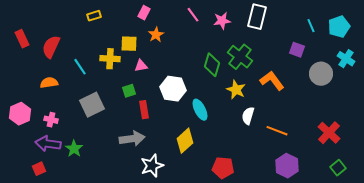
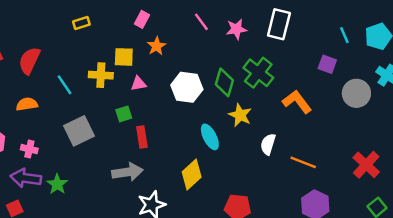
white hexagon: (173, 89) -> (187, 87), moved
yellow star: (236, 90) -> (240, 115), moved

